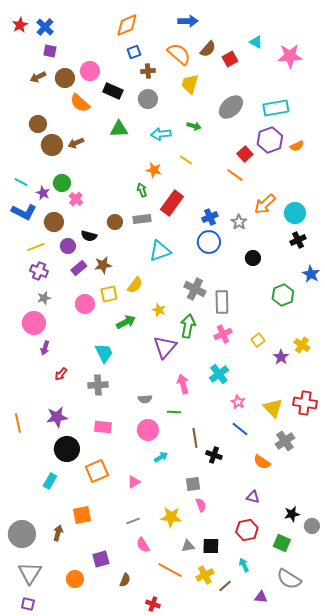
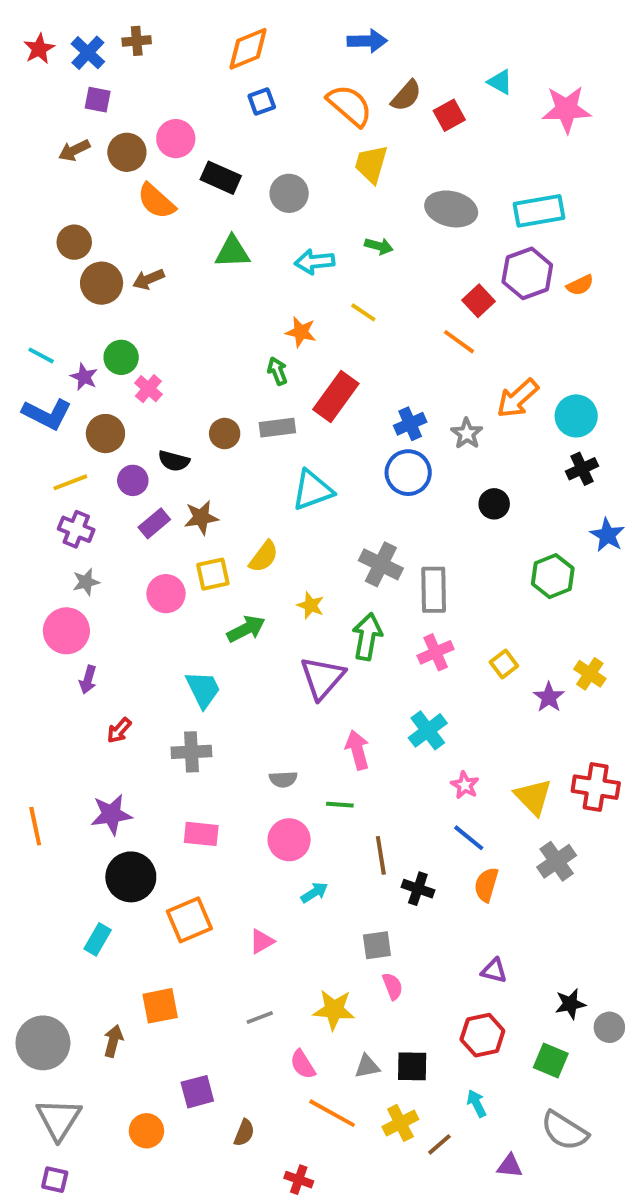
brown cross: (148, 71) -> (137, 41), moved
gray ellipse: (231, 107) -> (451, 209), turned 55
orange semicircle: (262, 462) -> (486, 885), moved, turned 72
pink semicircle: (143, 545) -> (303, 1064), moved

